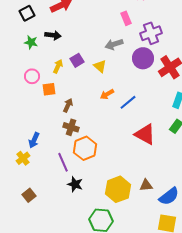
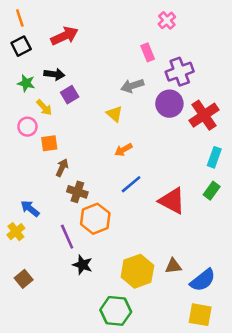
purple square: (77, 60) -> (70, 95), moved
yellow arrow: (58, 66) -> (44, 107), moved, turned 112
blue line: (128, 102) -> (131, 184), moved
brown arrow: (68, 105) -> (62, 168), moved
blue arrow: (34, 140) -> (30, 209), turned 105

